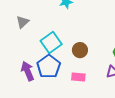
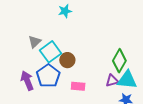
gray triangle: (23, 22) -> (35, 42), moved
brown circle: (80, 50) -> (67, 60), moved

